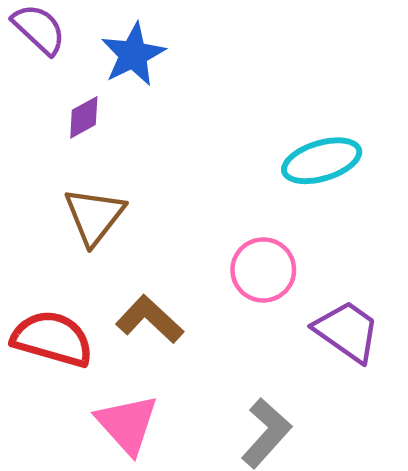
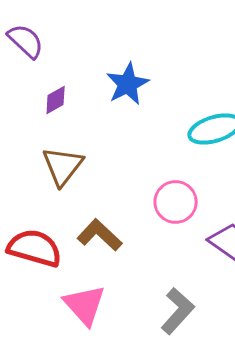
blue star: (133, 55) -> (128, 84), moved

